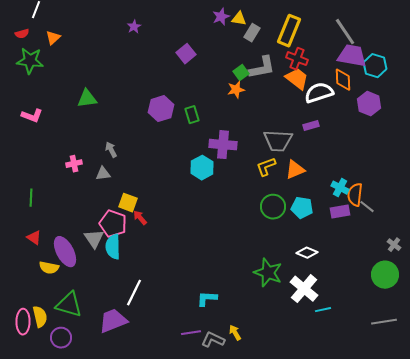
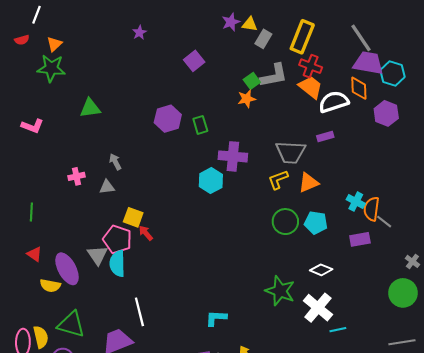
green star: (30, 61) -> (51, 68), moved
purple rectangle: (340, 212) -> (360, 239), moved
white line: (134, 293) -> (139, 312), turned -40

